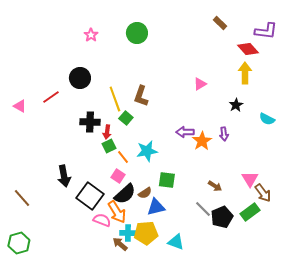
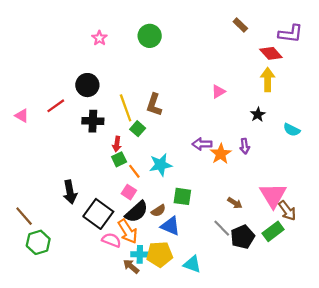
black cross: (90, 122) -> (93, 121), moved
pink triangle: (250, 179) -> (273, 195), size x1.5
blue triangle: (156, 207) -> (170, 226), turned 36
green hexagon: (19, 243) -> (38, 242), moved

